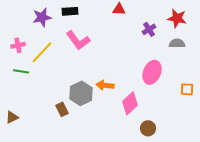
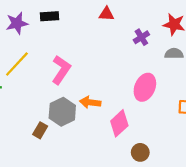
pink L-shape: (78, 40) -> (61, 70), moved, turned -110
brown rectangle: (62, 109) -> (40, 130), turned 56

